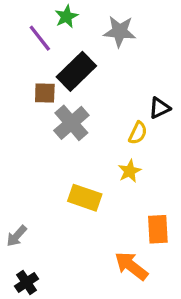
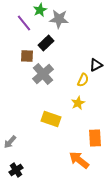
gray star: (120, 31) -> (59, 19), moved
black rectangle: (76, 71) -> (46, 43), size x0.7

